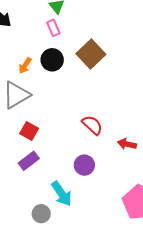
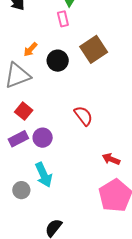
black circle: (52, 60) -> (58, 61), moved
red arrow: (127, 144) -> (111, 159), moved
purple circle: (84, 165) -> (43, 138), moved

